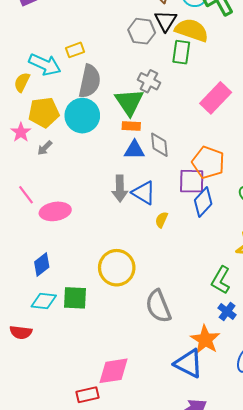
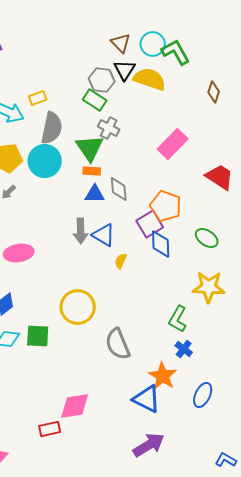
green rectangle: (181, 52) -> (95, 100), moved, turned -65
purple square: (192, 181) -> (150, 224), turned -32
blue diamond: (203, 202) -> (161, 244), turned -44

